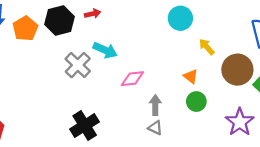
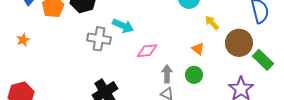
gray cross: (78, 65) -> (99, 39), turned -35
green circle: (196, 102) -> (194, 75), moved

